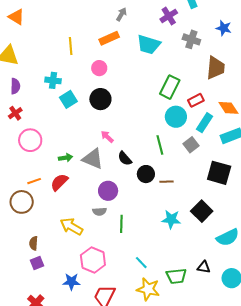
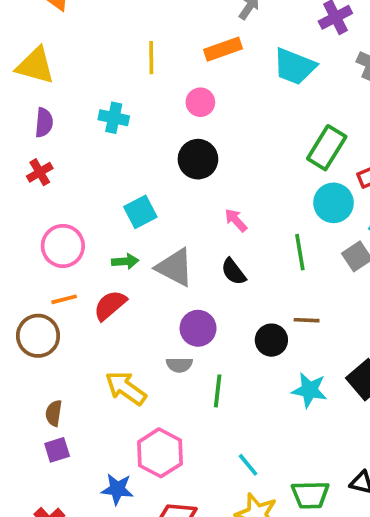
cyan square: (68, 99) -> (140, 212), moved
pink arrow: (107, 137) -> (236, 220), moved
pink circle: (30, 140) -> (63, 246), moved
black circle: (146, 174) -> (271, 340), moved

